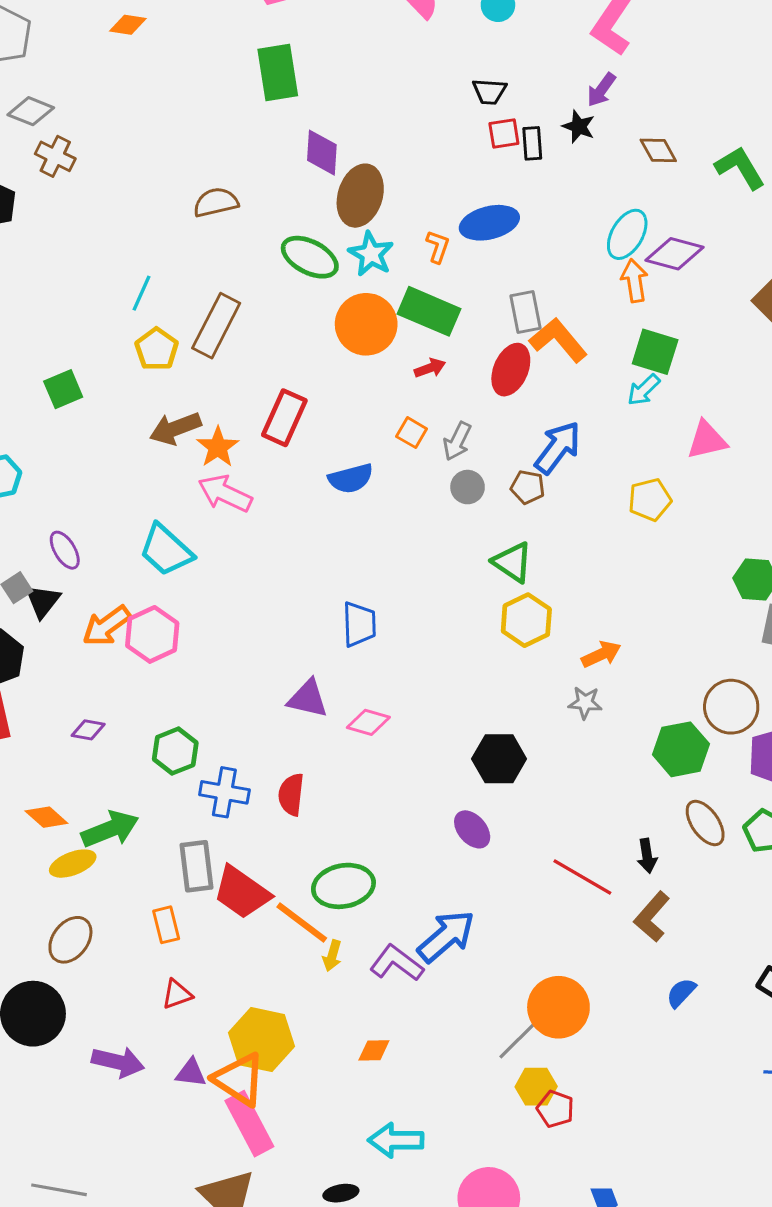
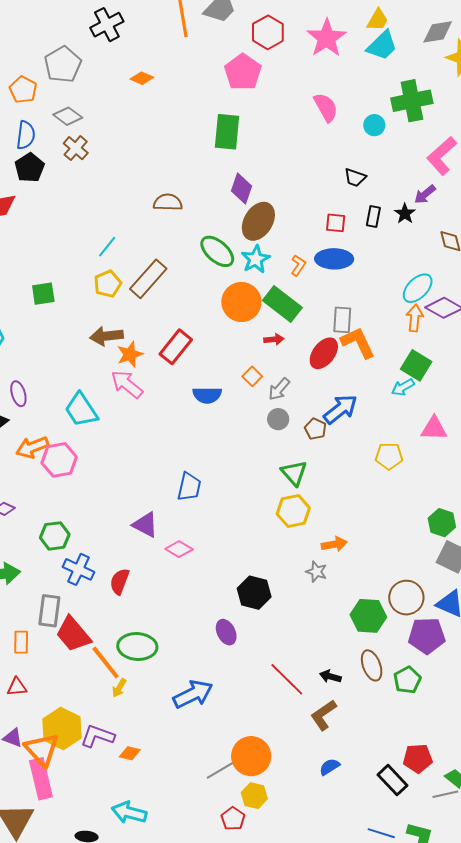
red square: (504, 134) -> (336, 223), moved
black arrow: (647, 856) -> (330, 676), turned 100
purple L-shape: (397, 963) -> (97, 736), moved, turned -32
yellow hexagon: (536, 1087) -> (254, 796), moved

